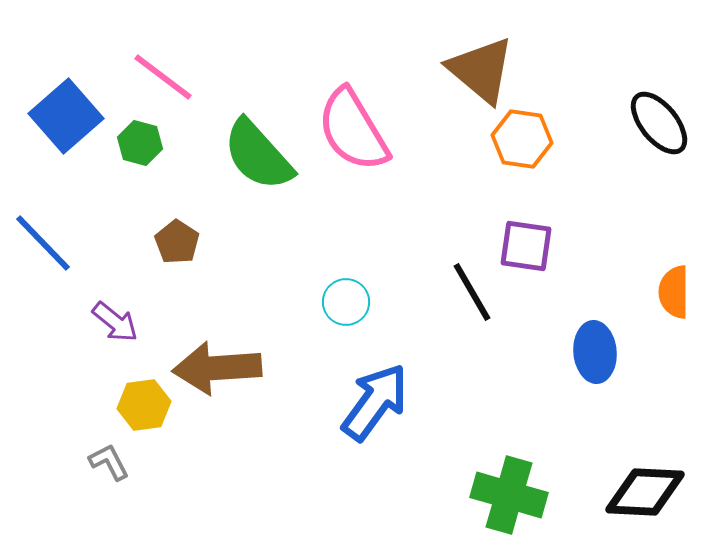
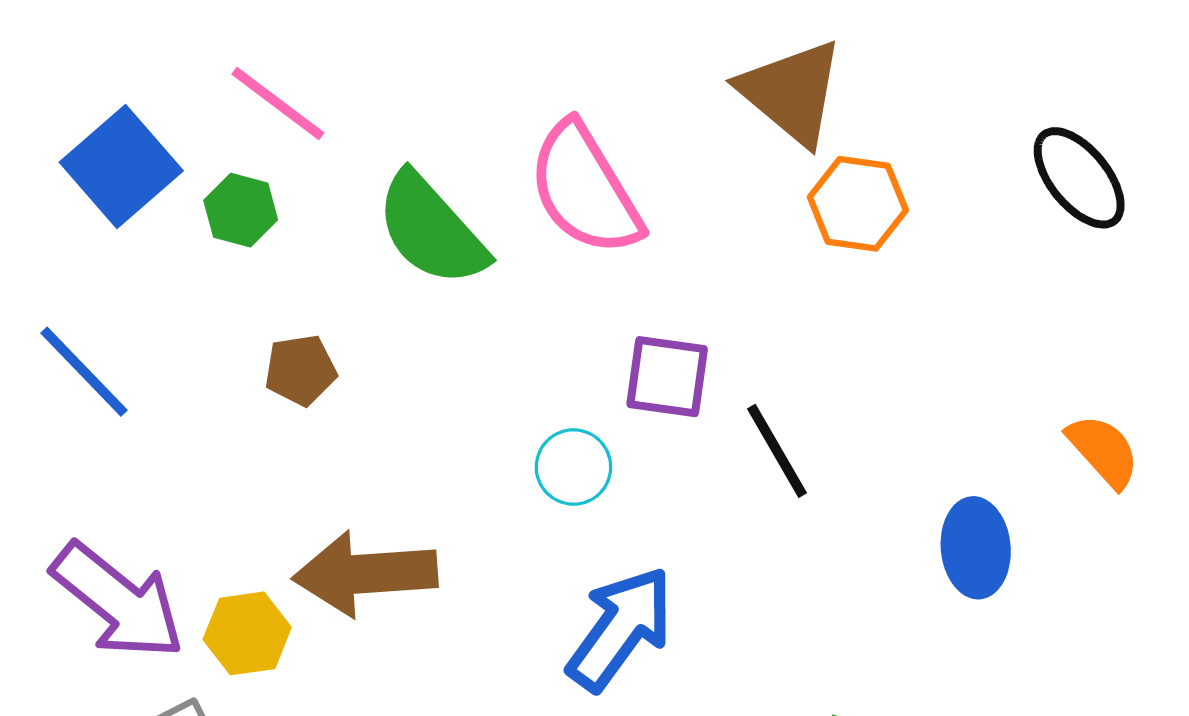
brown pentagon: (177, 242) -> (300, 370), turned 30
purple square: (526, 246) -> (667, 377), moved
orange semicircle: (674, 292) -> (1103, 451), turned 138
purple arrow: (115, 322) -> (118, 601), moved, size x1.8

